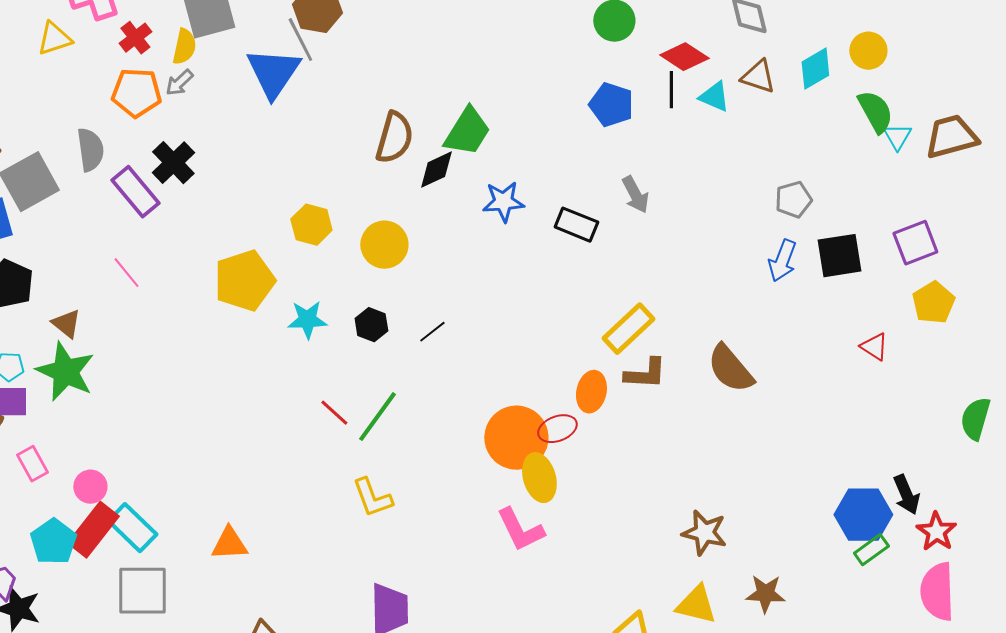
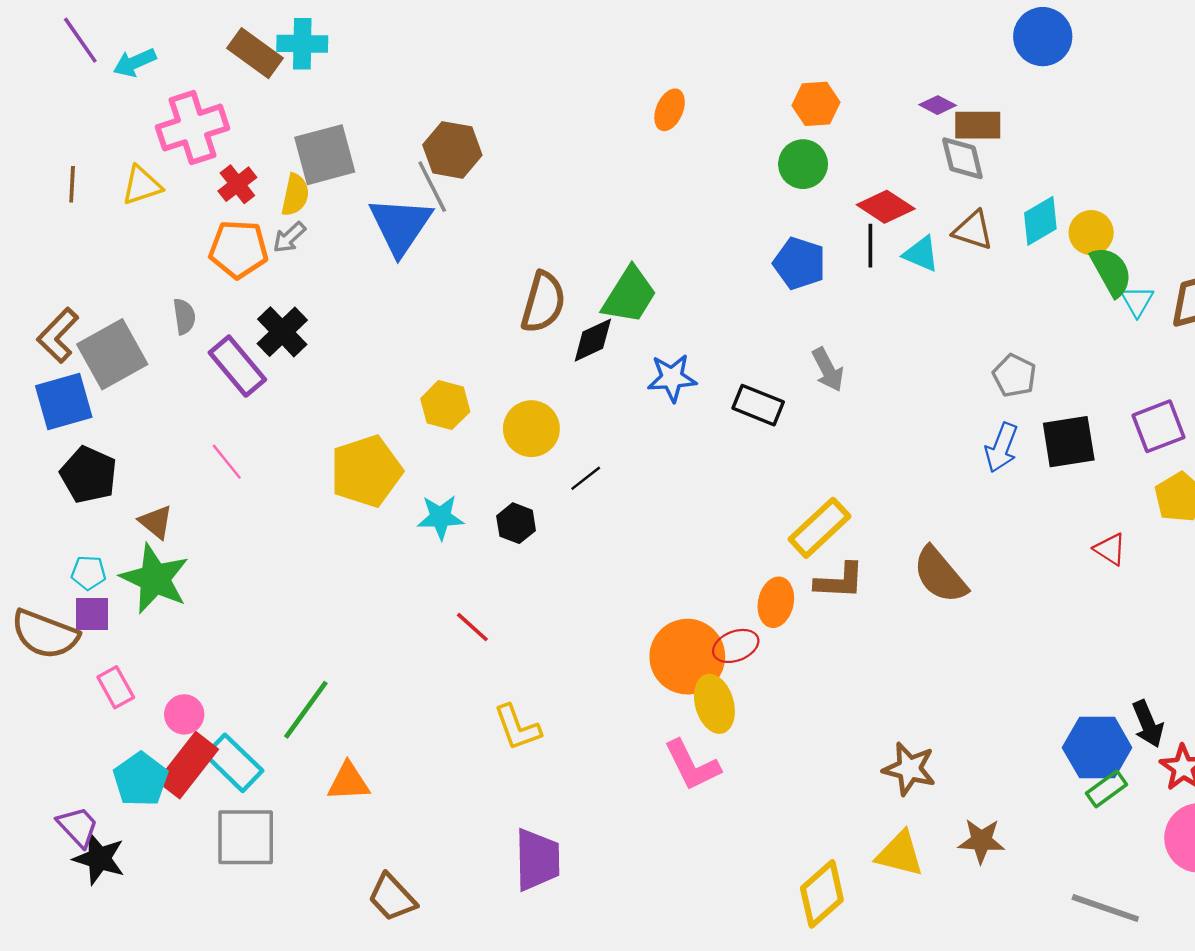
yellow circle: (868, 51) -> (1091, 233), moved
gray semicircle: (90, 150) -> (184, 316), size x0.7
gray pentagon: (793, 200) -> (1014, 376), turned -30
black line: (432, 332) -> (586, 478), moved
green line: (377, 417) -> (306, 710), moved

